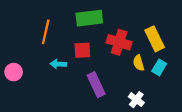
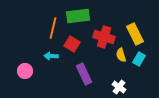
orange line: (46, 32) -> (53, 28), moved
red square: (82, 50) -> (72, 44), turned 35
pink circle: (14, 72) -> (25, 71), moved

